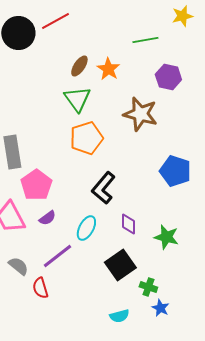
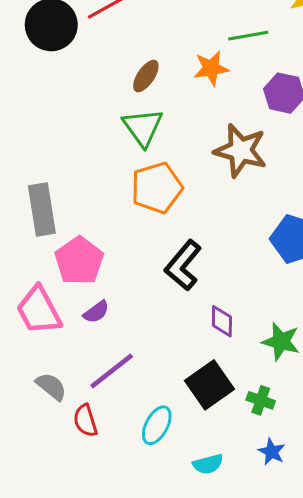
orange star: (108, 69) -> (211, 68), moved, turned 30
cyan ellipse: (86, 228) -> (157, 425), moved
green cross: (148, 287) -> (261, 400), moved

